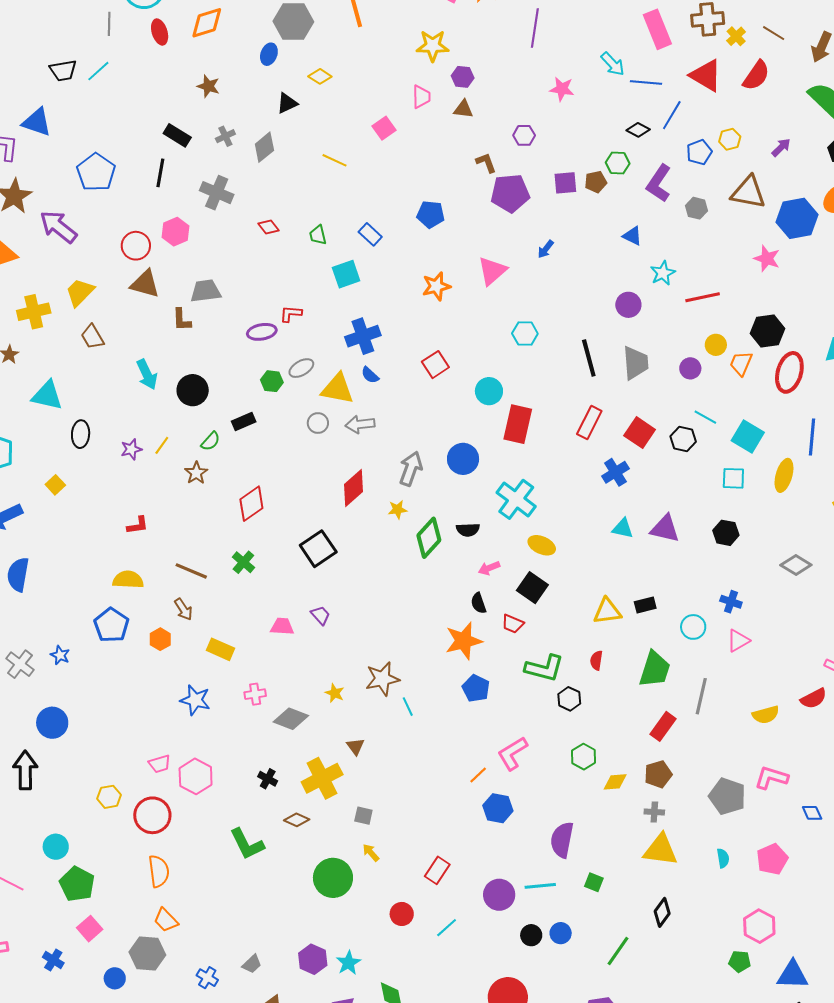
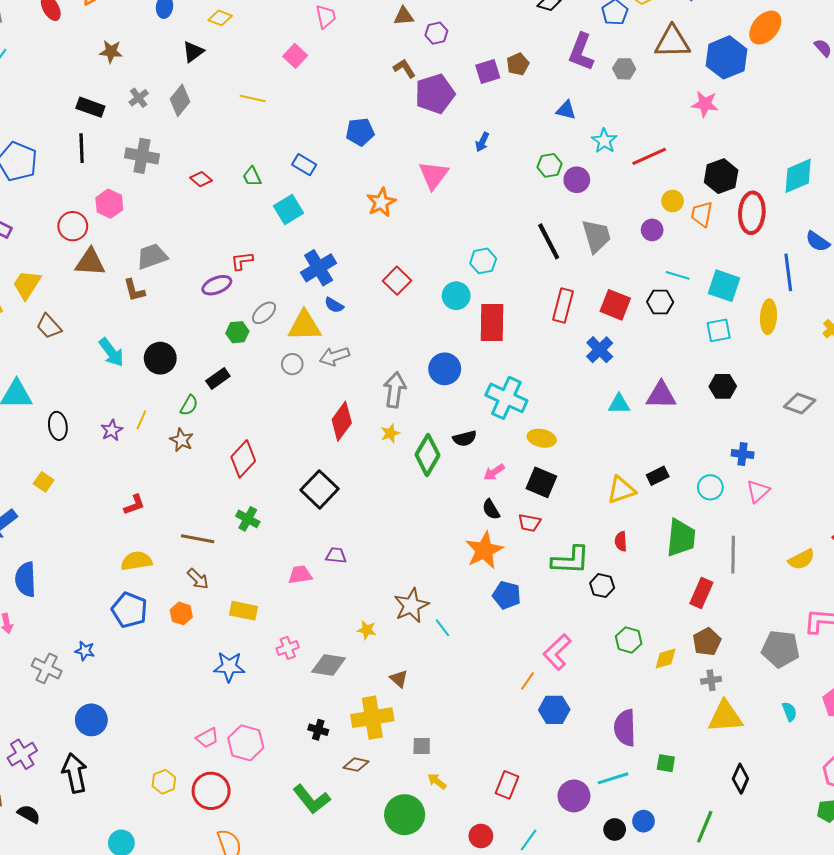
brown triangle: (463, 109) -> (404, 16), moved
green hexagon: (618, 163) -> (550, 165), moved
cyan hexagon: (525, 333) -> (483, 261), moved
purple trapezoid: (320, 615) -> (336, 555), turned -30
yellow cross: (322, 778) -> (372, 718), turned 30

